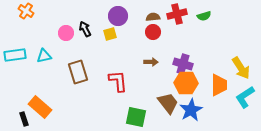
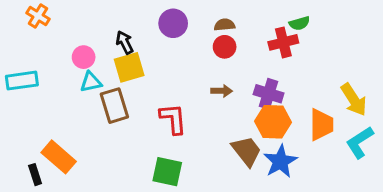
red cross: (177, 14) -> (283, 42), moved
pink circle: (66, 33) -> (84, 57), moved
yellow square: (110, 34) -> (129, 67), moved, size x1.5
cyan triangle: (44, 56) -> (91, 82), moved
green square: (136, 117) -> (167, 172), moved

